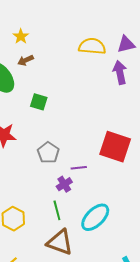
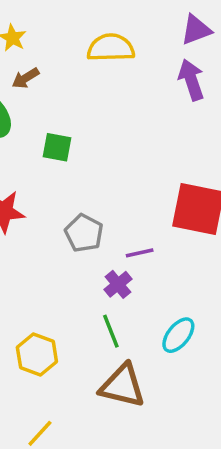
yellow semicircle: (92, 46) -> (111, 48), moved
cyan ellipse: (95, 217) -> (178, 335), size x0.7

